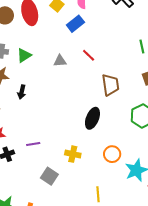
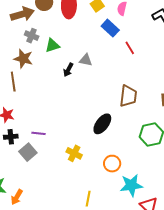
blue rectangle: (75, 24) -> (110, 28), turned 66
red line: (89, 55) -> (130, 48), moved
black arrow: (22, 92) -> (68, 70), moved
gray square: (49, 176) -> (28, 152), moved

